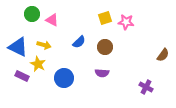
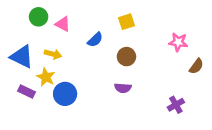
pink star: (126, 22) -> (178, 42), moved
blue semicircle: (79, 42) -> (95, 40), moved
blue circle: (64, 78) -> (65, 94), moved
purple cross: (146, 87) -> (176, 105), turned 32

